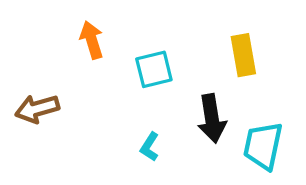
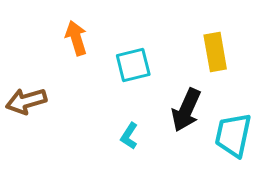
black arrow: (212, 118) -> (186, 110), turned 33

